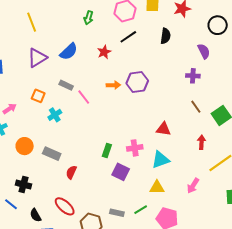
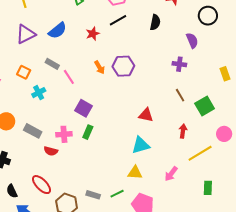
orange arrow: (113, 85) -> (99, 67), turned 56
pink cross: (135, 148) -> (64, 134), moved
red semicircle: (71, 172) -> (51, 151), turned -104
purple square: (121, 172) -> (84, 108), moved

